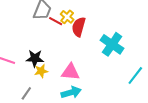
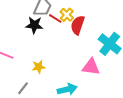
black star: (35, 58) -> (34, 25), moved
pink triangle: (70, 72) -> (91, 67), moved

